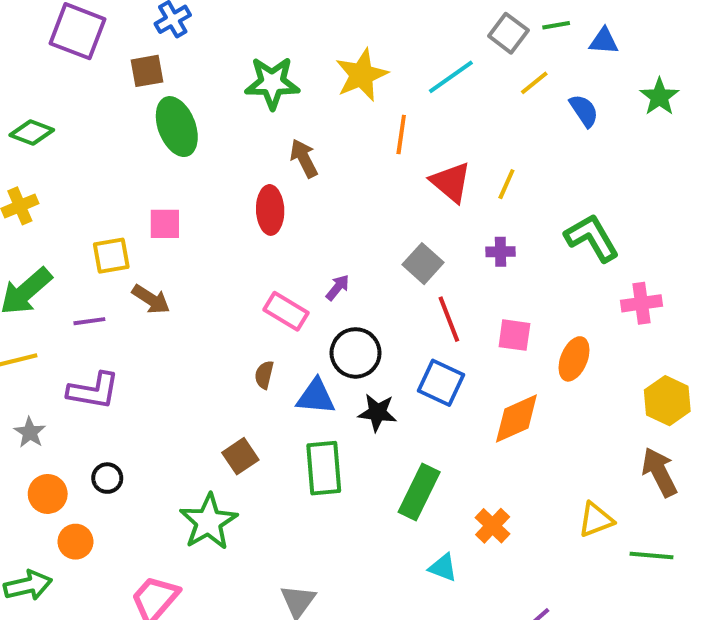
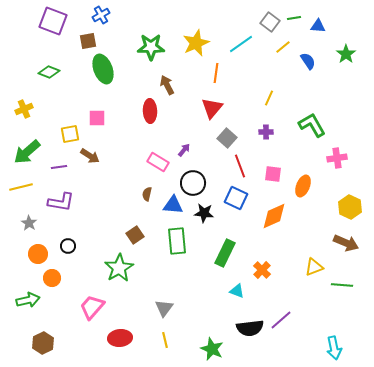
green diamond: (32, 133) -> (49, 72), moved
red triangle: (451, 182) -> (212, 108), moved, turned 30
brown arrow: (659, 472) -> (346, 243), turned 140

